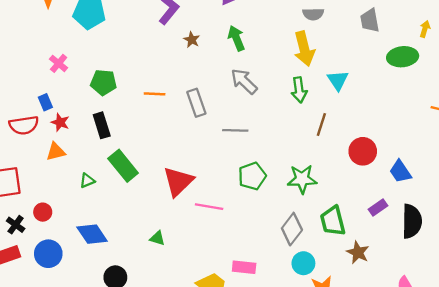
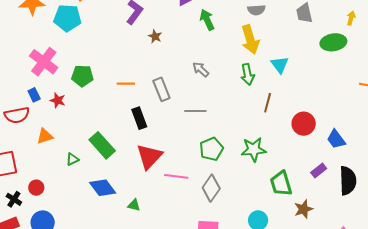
green arrow: (236, 38) -> (207, 20), moved
pink cross: (59, 63) -> (44, 62), size x1.8
gray arrow: (244, 81) -> (201, 69), size x0.7
red star: (60, 122) -> (58, 100), moved
black rectangle: (102, 125) -> (139, 118), moved
gray diamond: (292, 229) -> (211, 188), moved
blue diamond: (92, 234) -> (103, 188), moved
brown star: (358, 252) -> (303, 209), turned 30

